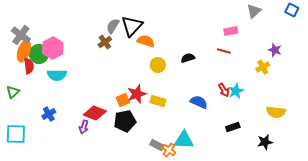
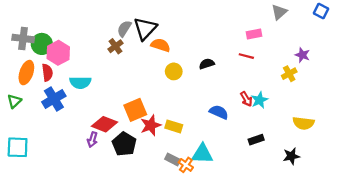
gray cross: (21, 35) -> (23, 38), turned -30
orange ellipse: (24, 51) -> (26, 73), moved
green circle: (39, 54) -> (42, 44), moved
red semicircle: (29, 66) -> (47, 73), moved
cyan semicircle: (57, 75) -> (80, 82), moved
red star: (137, 94) -> (151, 125), moved
orange square: (123, 100) -> (135, 110), size x1.5
yellow rectangle: (158, 101) -> (174, 126), moved
blue cross: (49, 114) -> (54, 99), moved, size x1.5
black pentagon: (125, 121) -> (124, 144), moved, turned -30

